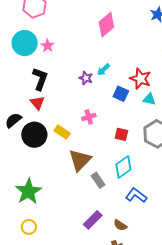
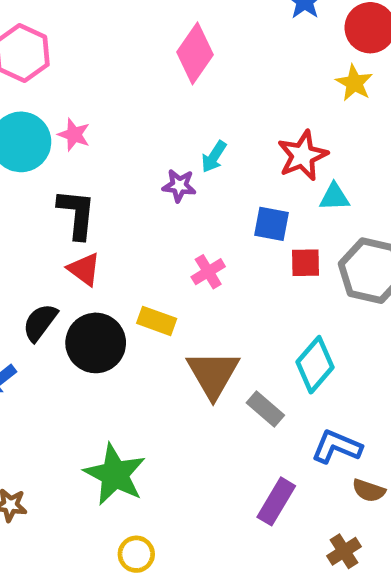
red star: (140, 79) -> (303, 155), turned -30
blue square: (121, 94) -> (272, 224), moved
red square: (121, 134) -> (306, 263), moved
blue L-shape: (136, 195) -> (337, 447), moved
brown semicircle: (120, 225) -> (369, 491), moved

